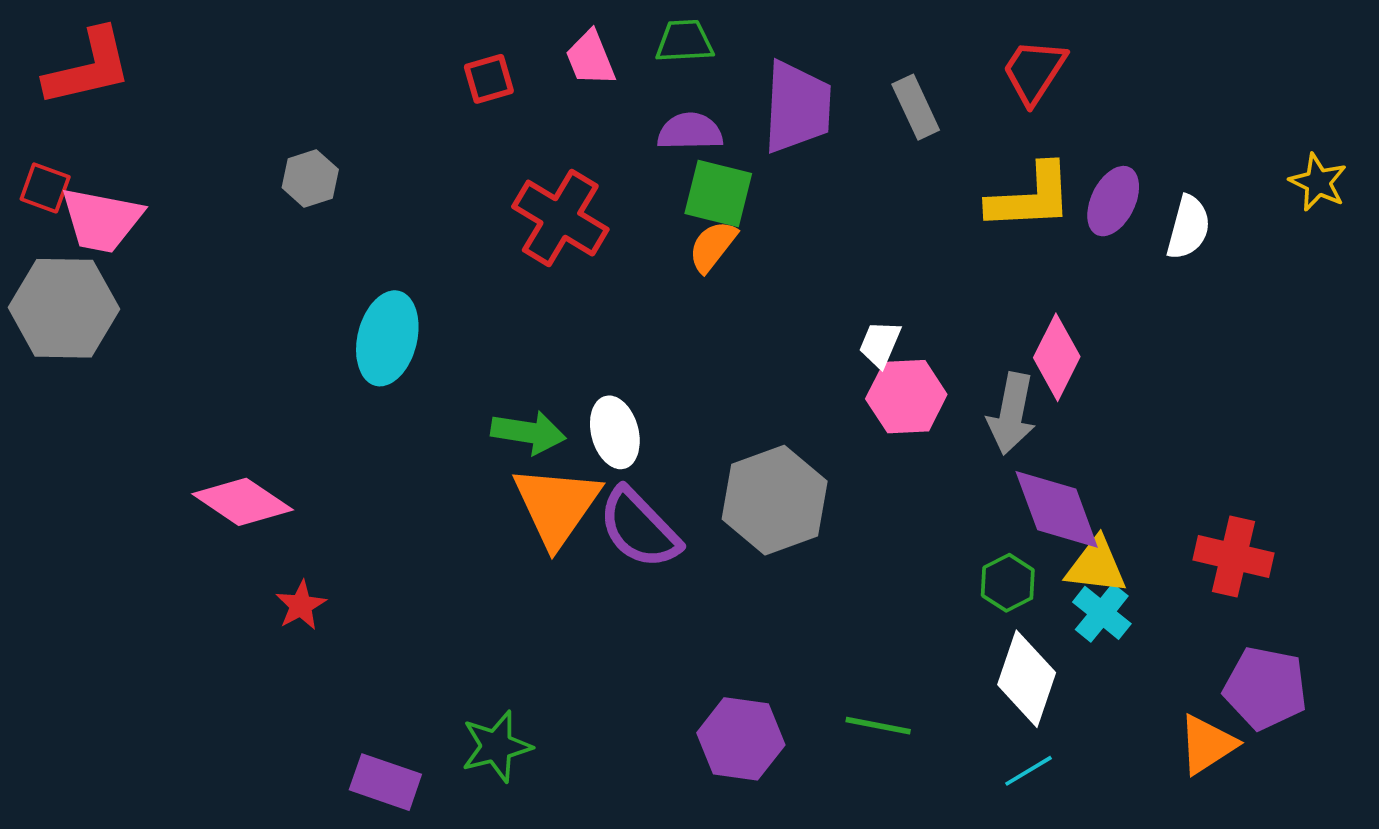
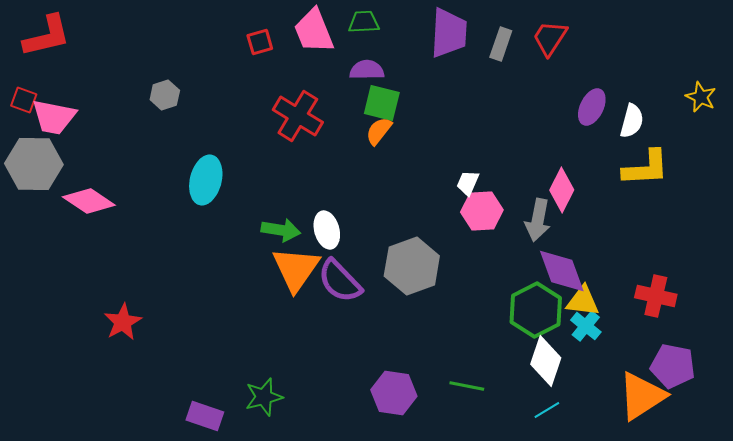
pink trapezoid: (590, 58) -> (314, 31), size x1.5
purple trapezoid: (797, 107) -> (449, 33), moved
gray rectangle: (916, 107) -> (501, 44), moved, turned 44
yellow L-shape: (1030, 197) -> (646, 168), moved
pink diamond: (243, 502) -> (89, 201), moved
green hexagon: (1008, 583) -> (536, 310), size x1.8
red star: (301, 605) -> (123, 322), moved, size x1.4
orange triangle: (1207, 744) -> (642, 396), size x1.5

